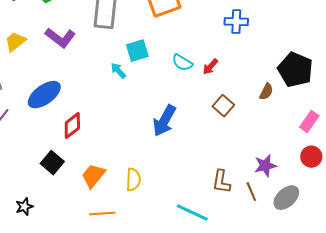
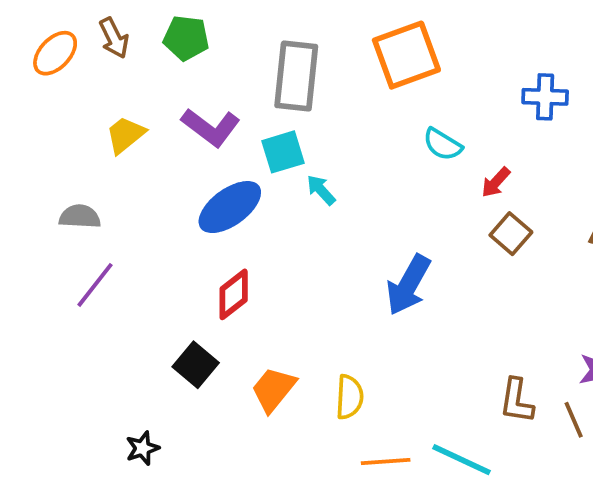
cyan square: (137, 51) -> (283, 152), moved
cyan semicircle: (182, 63) -> (443, 144), moved
blue ellipse: (44, 95) -> (230, 207), moved
brown square: (223, 106) -> (511, 234), moved
orange line: (102, 214) -> (386, 462), moved

